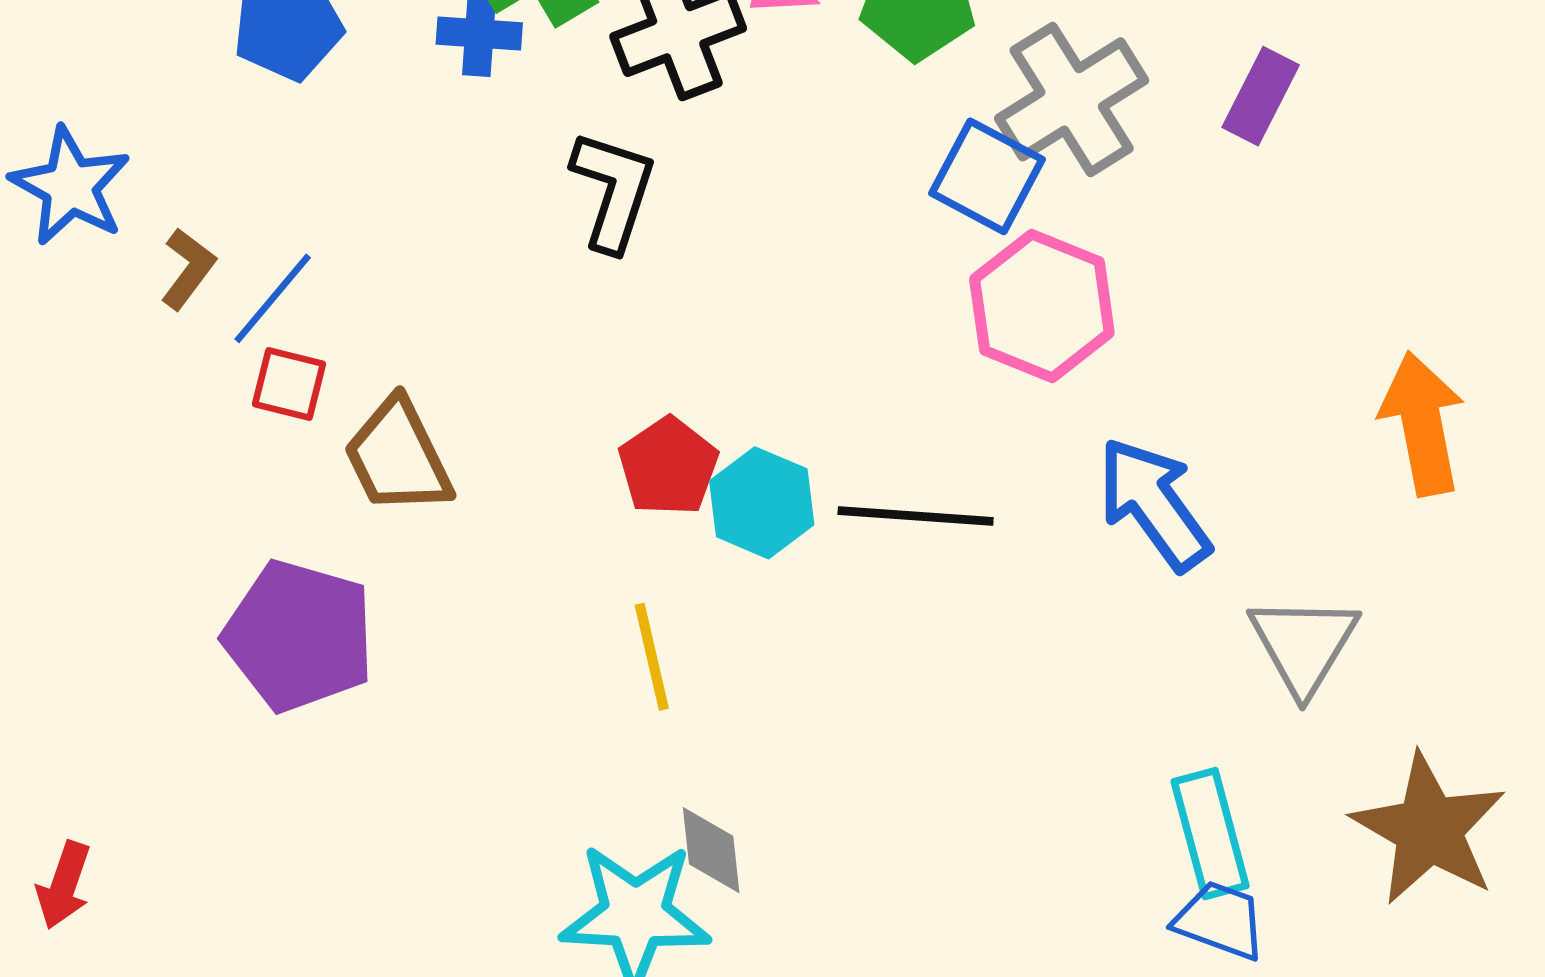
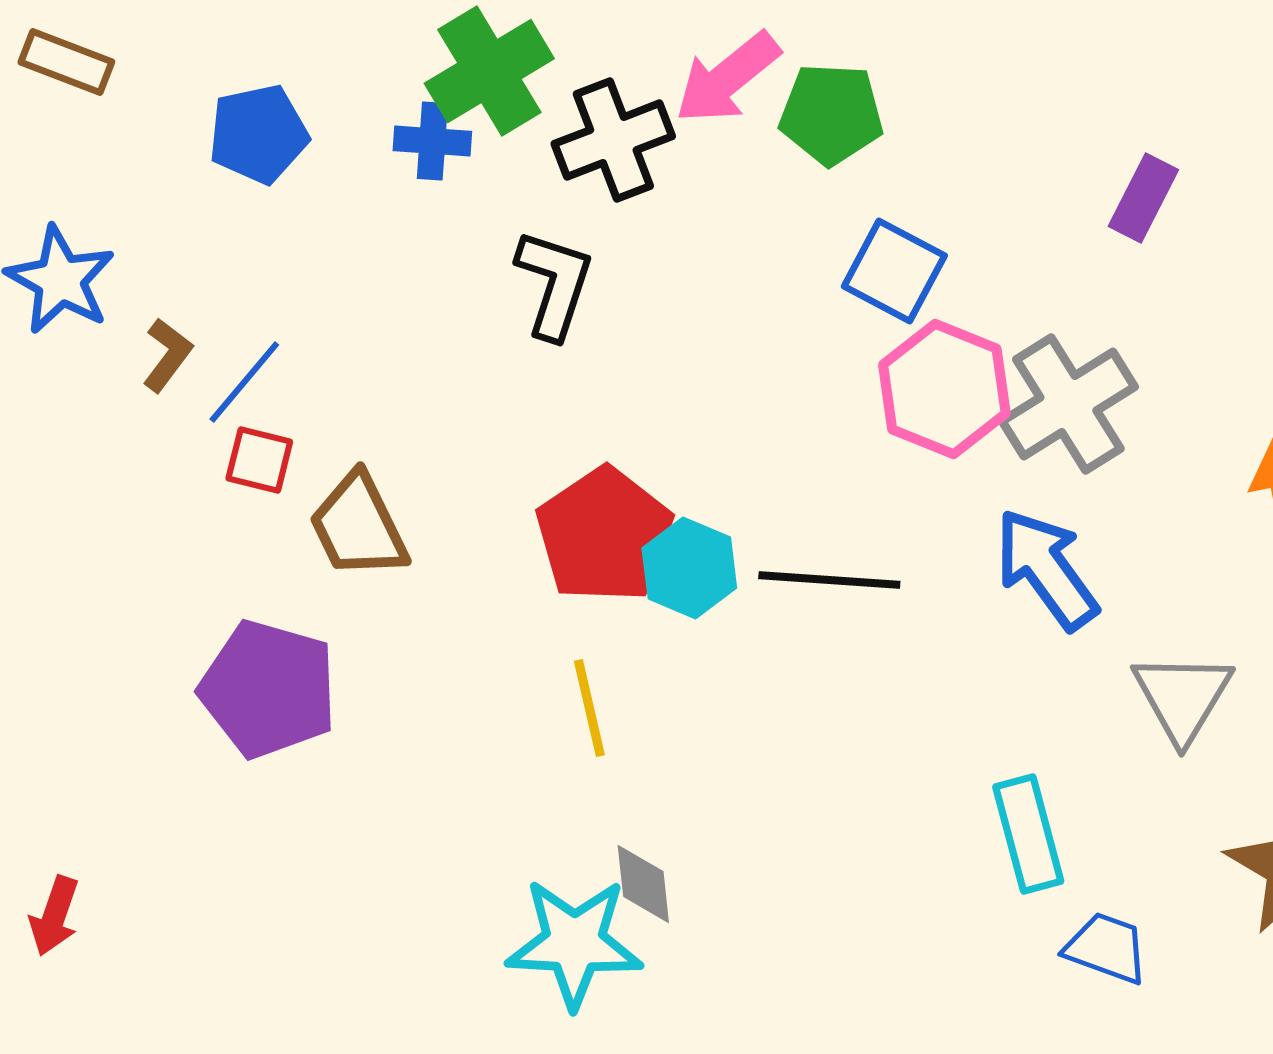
gray cross: (1072, 99) -> (1068, 404), moved
red pentagon: (668, 467) -> (604, 535), size x1.5
cyan rectangle: (1210, 834) -> (1028, 834), moved

